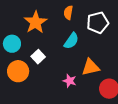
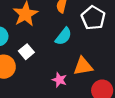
white pentagon: (98, 23) -> (93, 18), turned -30

